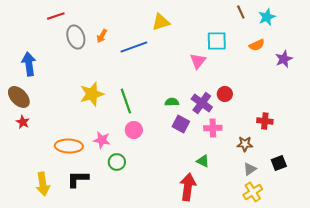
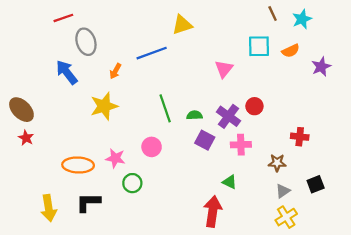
orange arrow: (102, 36) -> (115, 71), moved
cyan square: (217, 41) -> (259, 46), moved
blue arrow: (29, 64) -> (67, 72), moved, turned -30
green line: (126, 101) -> (165, 108), moved

